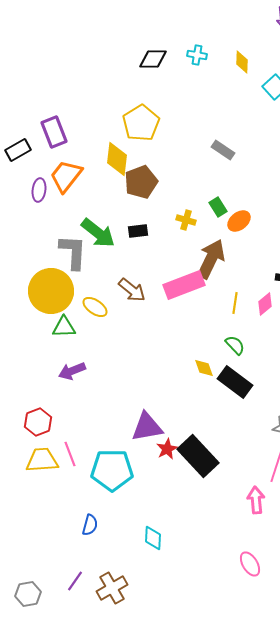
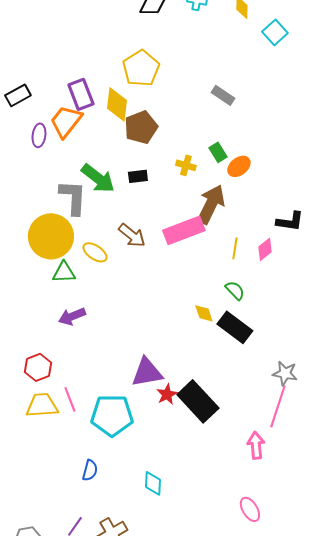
purple rectangle: (54, 132) -> (81, 94), moved

